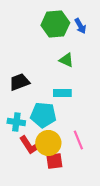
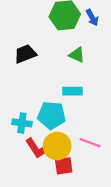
black trapezoid: (19, 82) -> (25, 54), moved
pink line: (78, 140) -> (90, 143), turned -48

